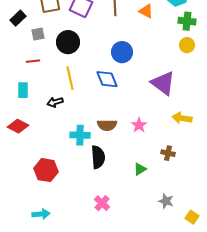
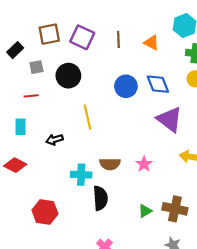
yellow line: (70, 78) -> (88, 117), moved
blue diamond: (107, 79) -> (158, 84), moved
brown cross: (168, 153) -> (175, 209), moved, size x1.6

